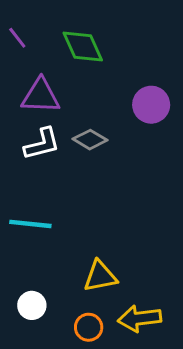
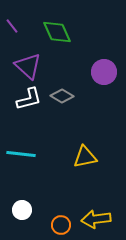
purple triangle: (41, 96) -> (28, 66), turned 40
yellow triangle: (100, 276) -> (85, 157), moved

